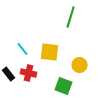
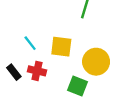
yellow circle: (80, 65) -> (96, 62), size x1.5

